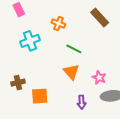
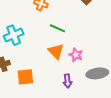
cyan cross: (30, 41) -> (14, 35), moved
pink star: (99, 78) -> (76, 55), moved

